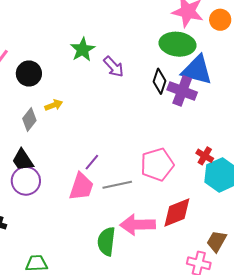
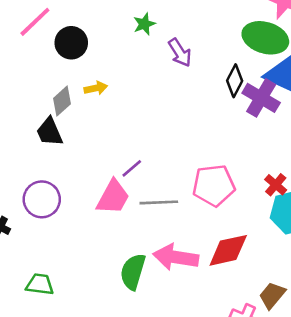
green star: (83, 49) -> (144, 24), size x0.7
black trapezoid: (23, 160) -> (49, 132), moved
purple circle: (26, 181) -> (42, 199), moved

